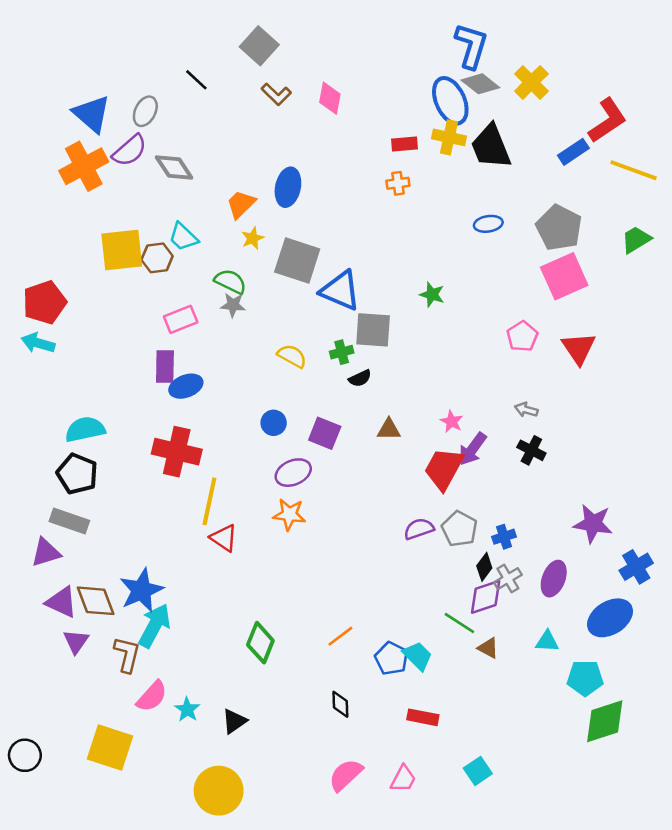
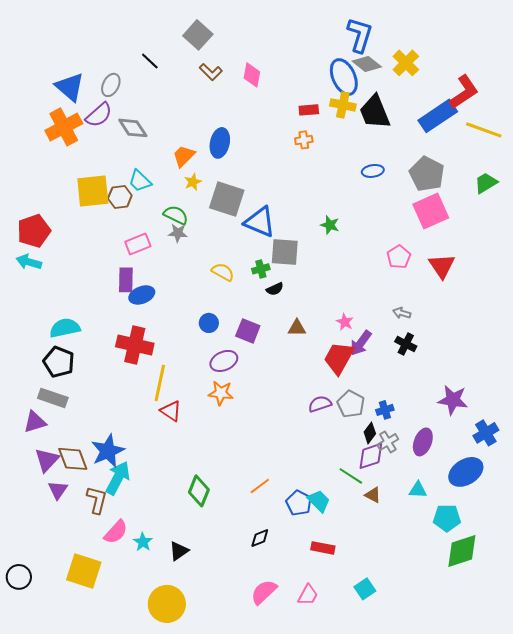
blue rectangle: (573, 152) -> (438, 116), size x1.6
purple triangle: (62, 602) -> (47, 460), turned 48
black diamond: (340, 704) -> (260, 538), turned 70

